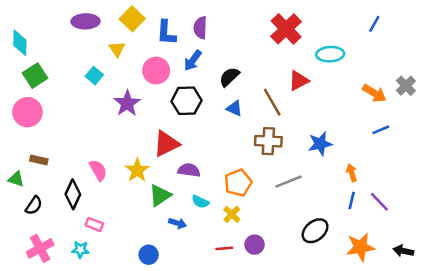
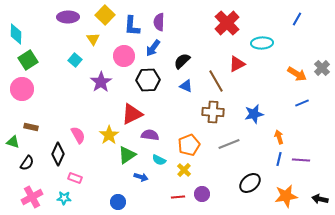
purple line: (379, 202) -> (301, 160), turned -42

